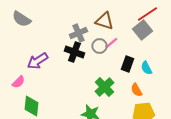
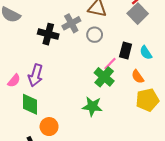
pink line: (111, 43) -> (110, 64), moved
black cross: (74, 52) -> (48, 34), moved
purple arrow: (37, 61) -> (36, 75), moved, turned -35

